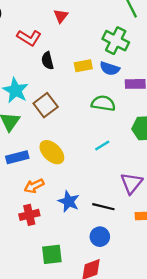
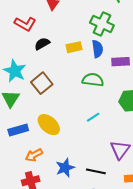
black semicircle: (47, 61) -> (42, 44), turned 77
blue semicircle: (110, 69) -> (97, 49), turned -114
blue star: (69, 201) -> (65, 168), turned 30

